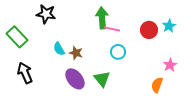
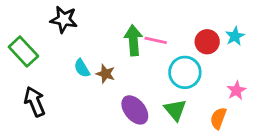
green arrow: (102, 18) -> (133, 40), moved
cyan circle: (118, 52) -> (185, 72), moved, size x1.5
purple ellipse: (75, 79) -> (135, 110), moved
green triangle: (102, 79) -> (175, 110), moved

